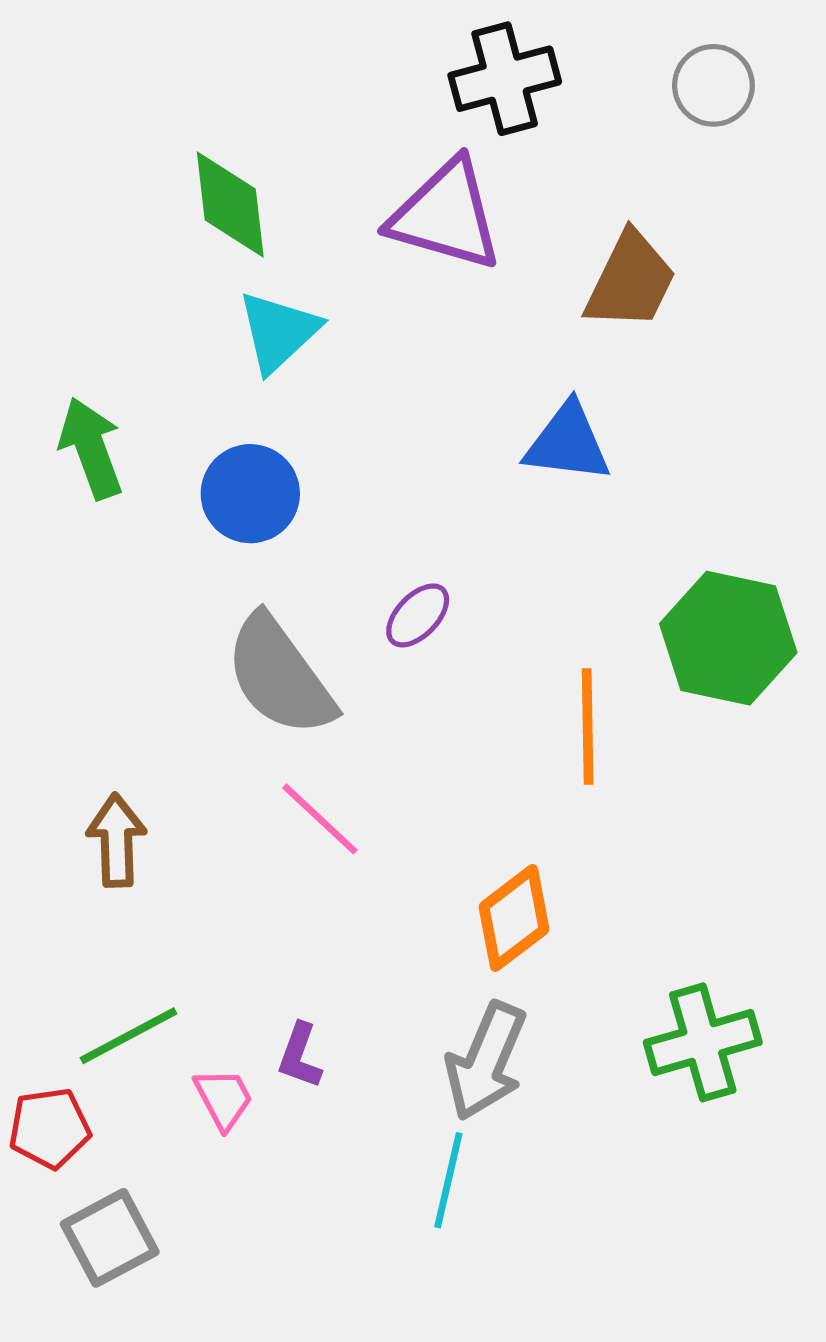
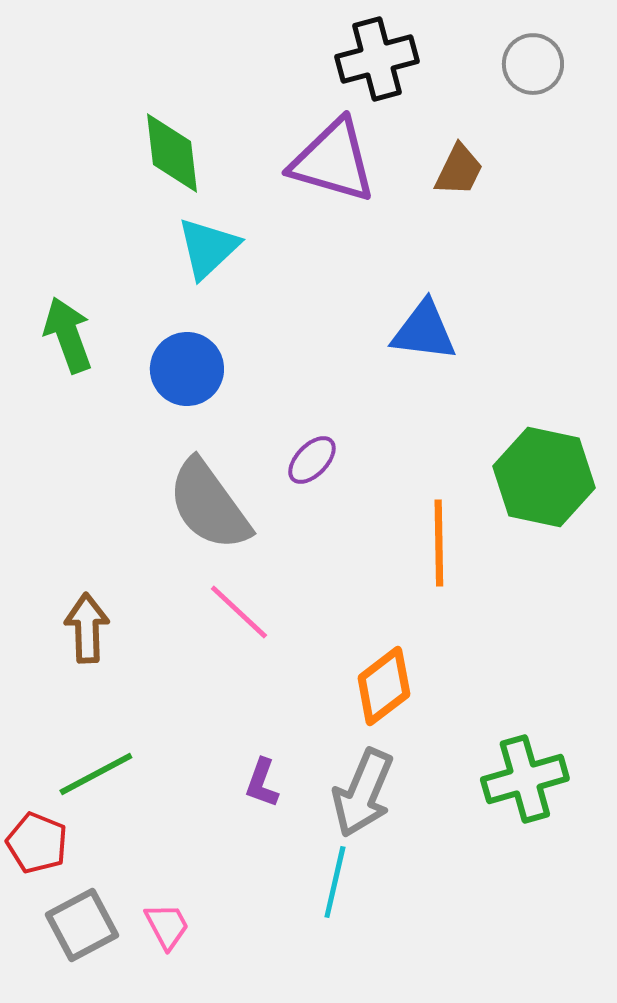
brown trapezoid: (630, 281) -> (459, 170), moved, size x0.7
purple L-shape: (300, 1056) -> (262, 783), moved
pink trapezoid: (224, 1099) -> (167, 926), moved
red pentagon: (50, 1128) -> (37, 843), turned 30

